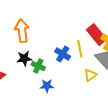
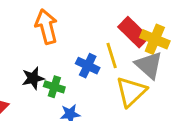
orange arrow: (22, 31) -> (46, 27), moved
yellow triangle: (90, 75) -> (131, 92), size x1.6

